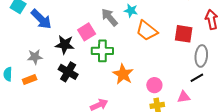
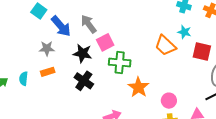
cyan star: (131, 11) -> (184, 32), moved
gray arrow: (109, 17) -> (89, 24), moved
gray star: (35, 57) -> (47, 48), moved
orange rectangle: (30, 80) -> (48, 72), moved

